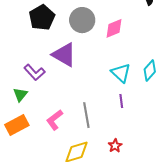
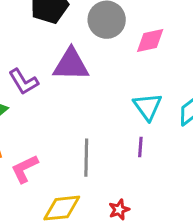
purple triangle: (64, 55) -> (71, 65), turned -40
pink L-shape: (55, 120) -> (25, 169), moved

